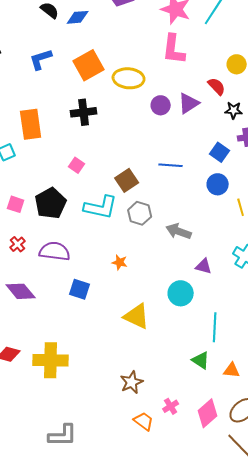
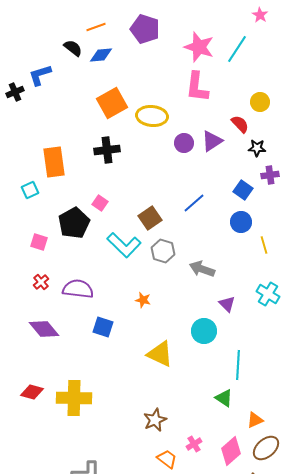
blue L-shape: (41, 59) -> (40, 75), moved
blue line: (171, 165) -> (194, 203), turned -45
black pentagon: (51, 203) -> (74, 223), moved
cyan L-shape: (101, 207) -> (124, 245), turned 32
purple triangle: (204, 266) -> (227, 304), turned 30
orange triangle: (232, 370) -> (255, 420), moved, turned -30

